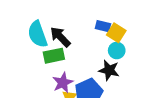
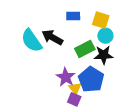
blue rectangle: (103, 26) -> (73, 16), moved
green rectangle: (54, 56) -> (85, 49), moved

